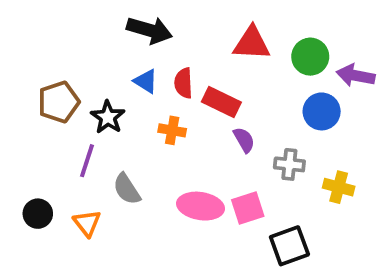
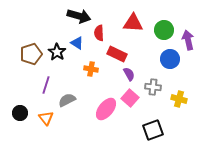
purple arrow: (356, 76) -> (188, 40), turned 66
red semicircle: (183, 83) -> (99, 33), moved
black star: (108, 117) -> (57, 52), moved
gray semicircle: (127, 189) -> (67, 100), turned 96
pink ellipse: (201, 206) -> (106, 109), turned -60
pink square: (248, 208) -> (130, 98), moved, turned -30

